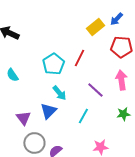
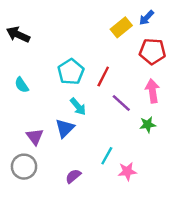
red line: (79, 58) -> (103, 77), moved
green star: (123, 114) -> (148, 125), moved
cyan line: (83, 116) -> (107, 156), moved
gray circle: (34, 143) -> (24, 167), moved

